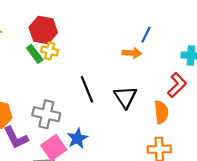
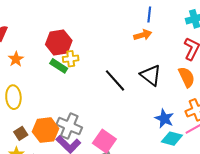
gray cross: (46, 114) -> (69, 126), moved, turned 30
blue star: (77, 138) -> (164, 119), moved

